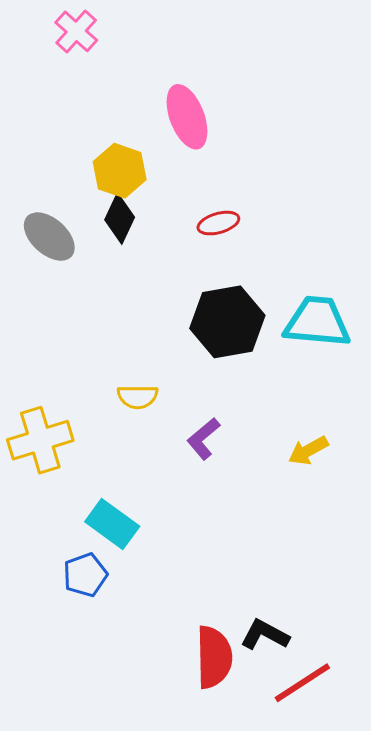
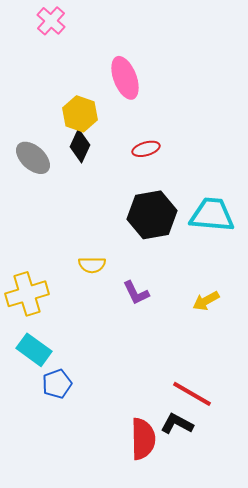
purple L-shape: (203, 439) -> (136, 293), turned -76
cyan rectangle: (112, 524) -> (34, 350), moved
red line: (302, 683) -> (192, 394), moved, turned 63

